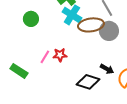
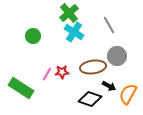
brown ellipse: (91, 25) -> (93, 67), moved
gray circle: (109, 31) -> (117, 56), moved
green rectangle: (19, 71) -> (21, 88), size x1.4

